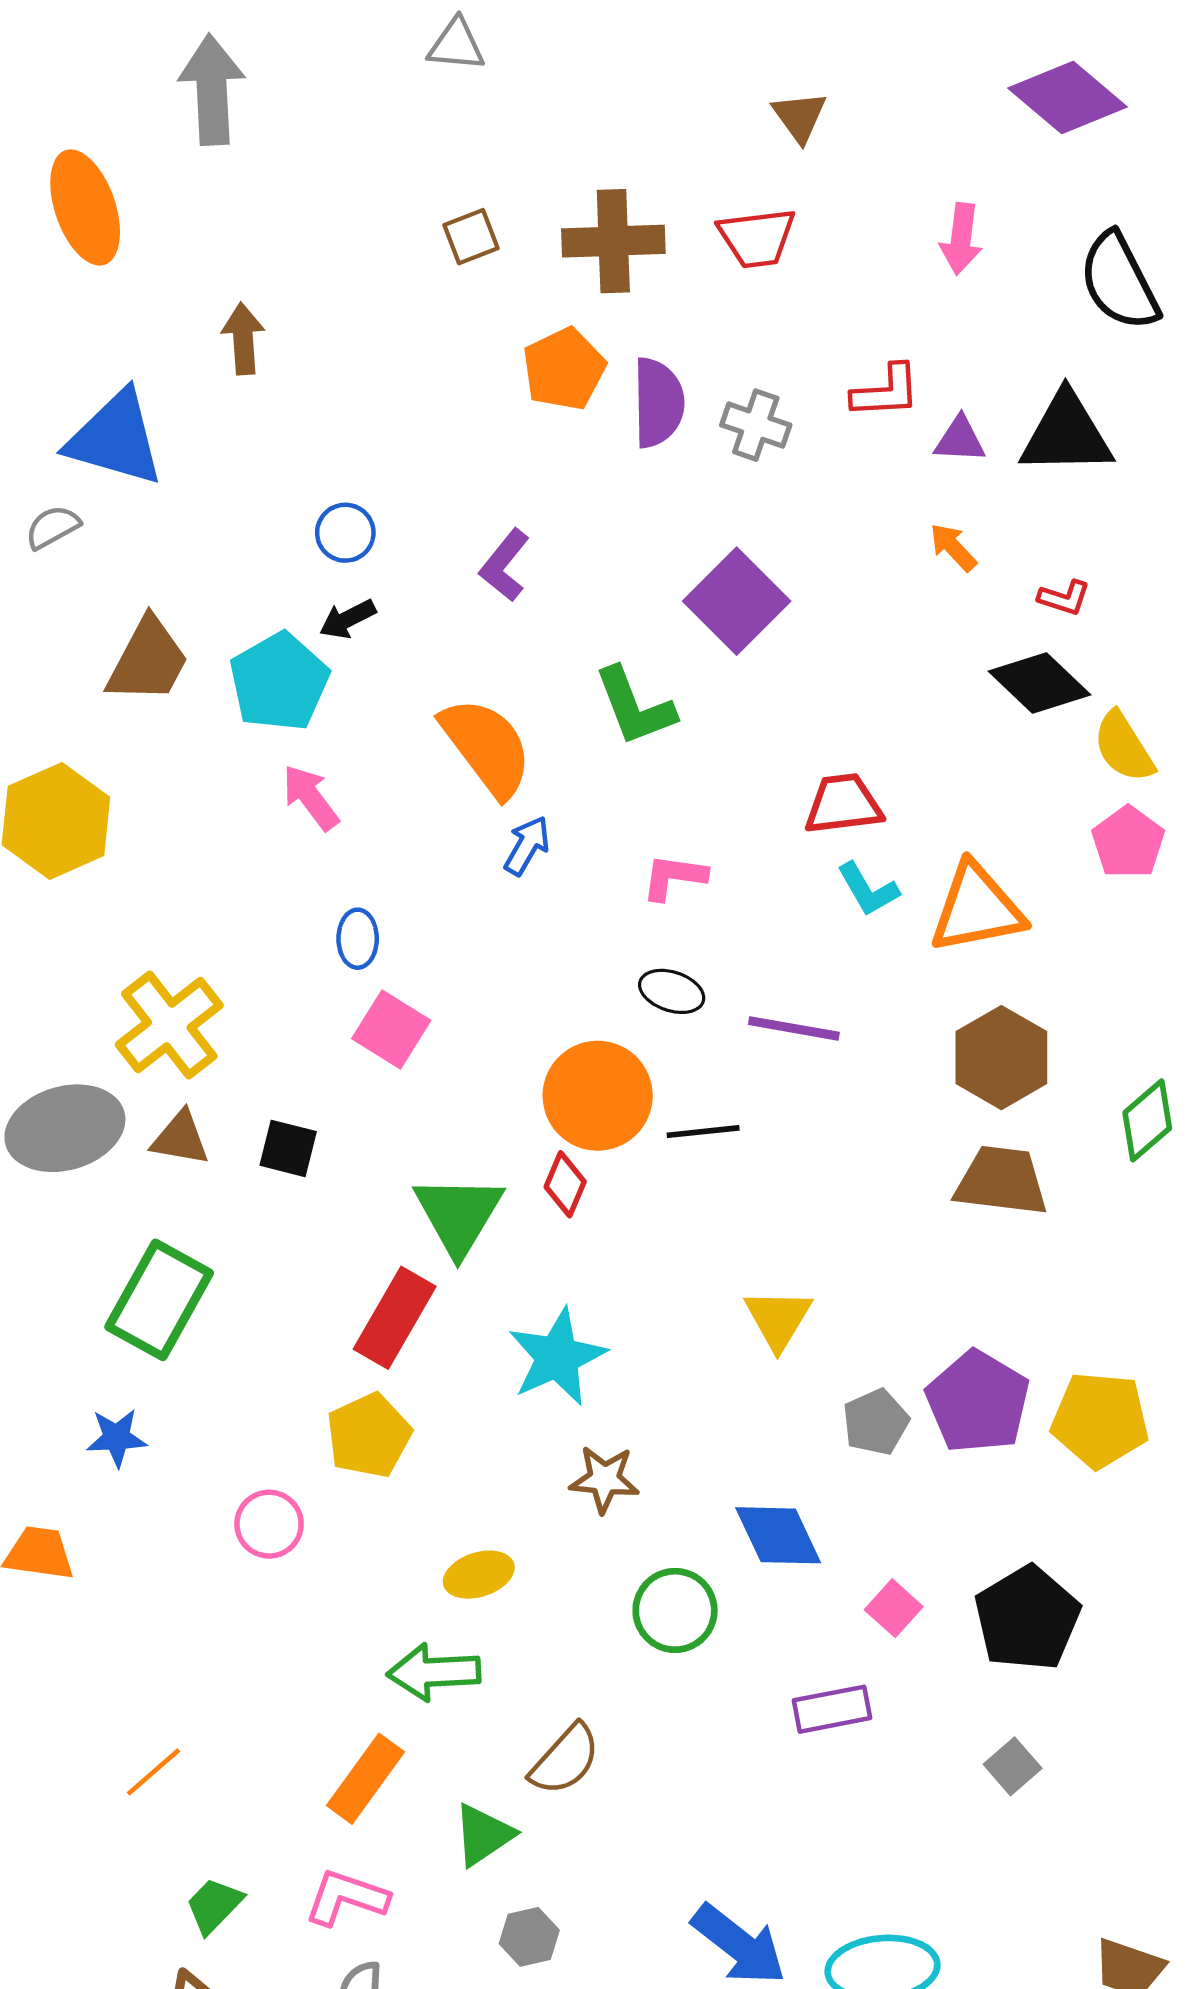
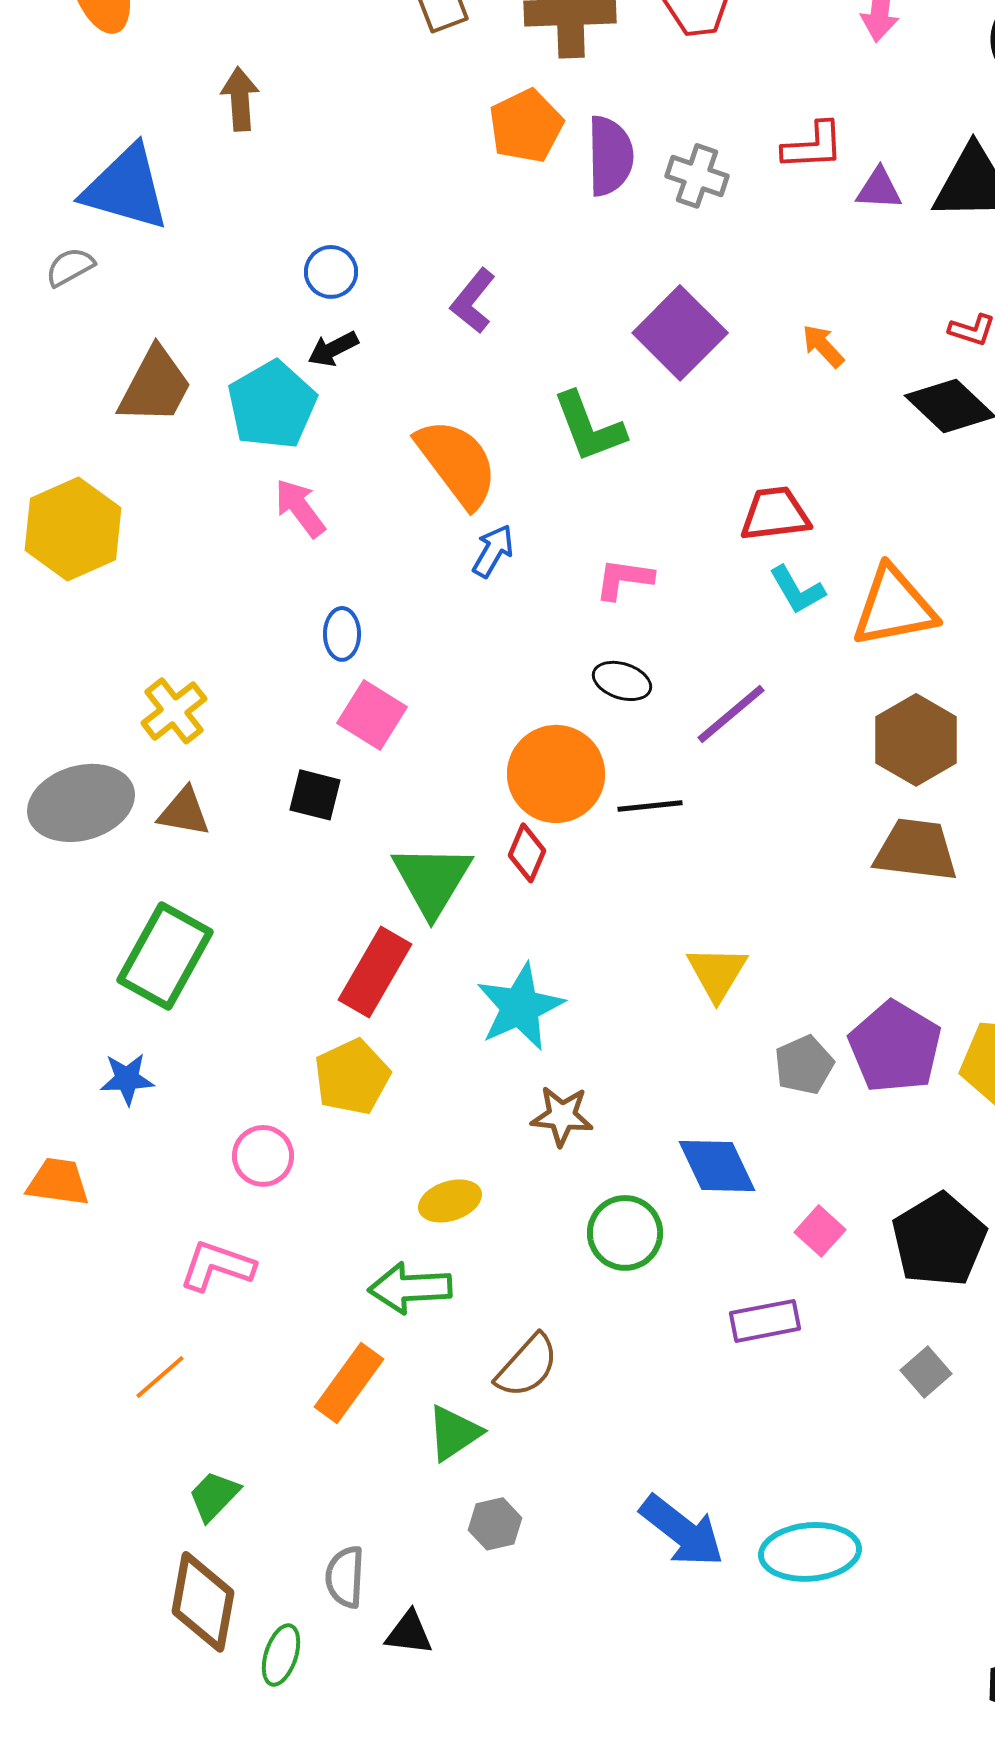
orange arrow: (953, 547) -> (823, 346), moved
yellow cross: (169, 1025) -> (174, 711), size x0.7
purple line: (794, 1028) -> (731, 714), turned -50
black square: (288, 1148) -> (315, 795), moved
pink L-shape: (346, 1898) -> (217, 1266), moved

